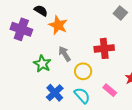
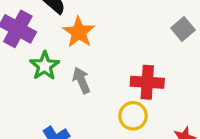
green star: (42, 64) -> (45, 66), moved
yellow circle: (83, 71) -> (133, 116), moved

